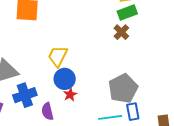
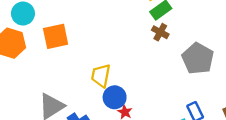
gray pentagon: (123, 89) -> (198, 58), moved

